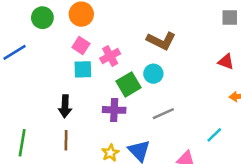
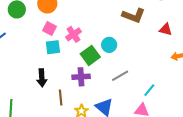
brown L-shape: (161, 41) -> (134, 15), moved
cyan line: (214, 135) -> (149, 90), moved
brown line: (66, 140) -> (61, 98), moved

